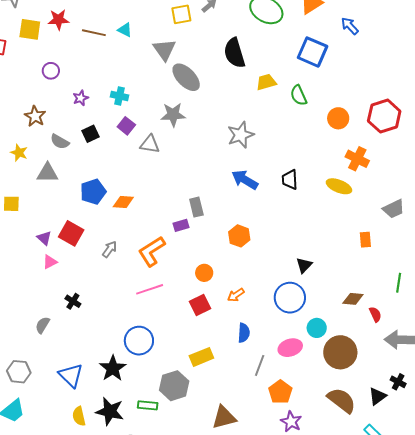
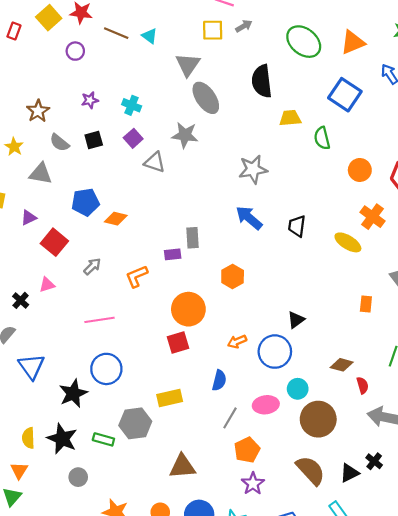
yellow square: (30, 29) -> (49, 18), turned 30
purple circle: (51, 71) -> (75, 51), moved
purple triangle: (44, 238) -> (29, 218), moved, turned 42
orange L-shape: (152, 251) -> (137, 276), size x0.7
pink triangle: (50, 262) -> (47, 285), moved
orange circle: (204, 273) -> (188, 309), size x1.8
pink line: (150, 289) -> (100, 320), moved
orange arrow: (236, 295) -> (237, 342), moved
black cross: (73, 301) -> (21, 300), moved
blue triangle: (71, 375) -> (31, 366), moved

